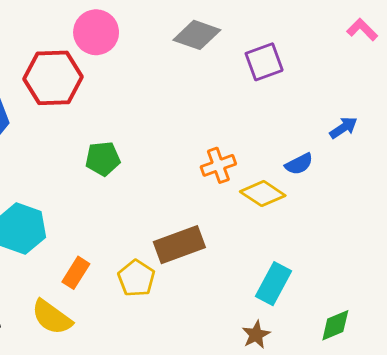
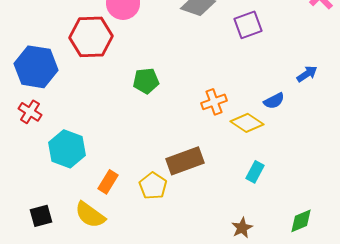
green pentagon: (103, 159) -> (146, 81), moved
cyan rectangle: (273, 284) -> (255, 172), moved, size x0.7

